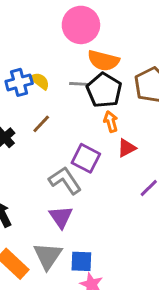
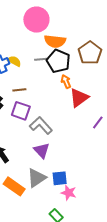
brown line: (41, 124) -> (19, 90), turned 48
red triangle: (127, 148) -> (79, 98), size x1.5
purple square: (86, 158) -> (21, 111), moved
gray triangle: (48, 256) -> (37, 178), turned 30

